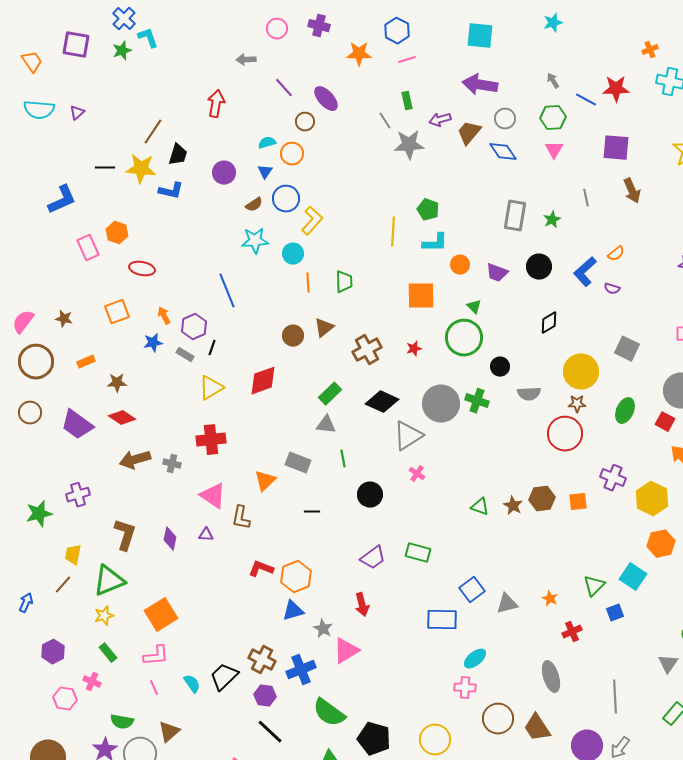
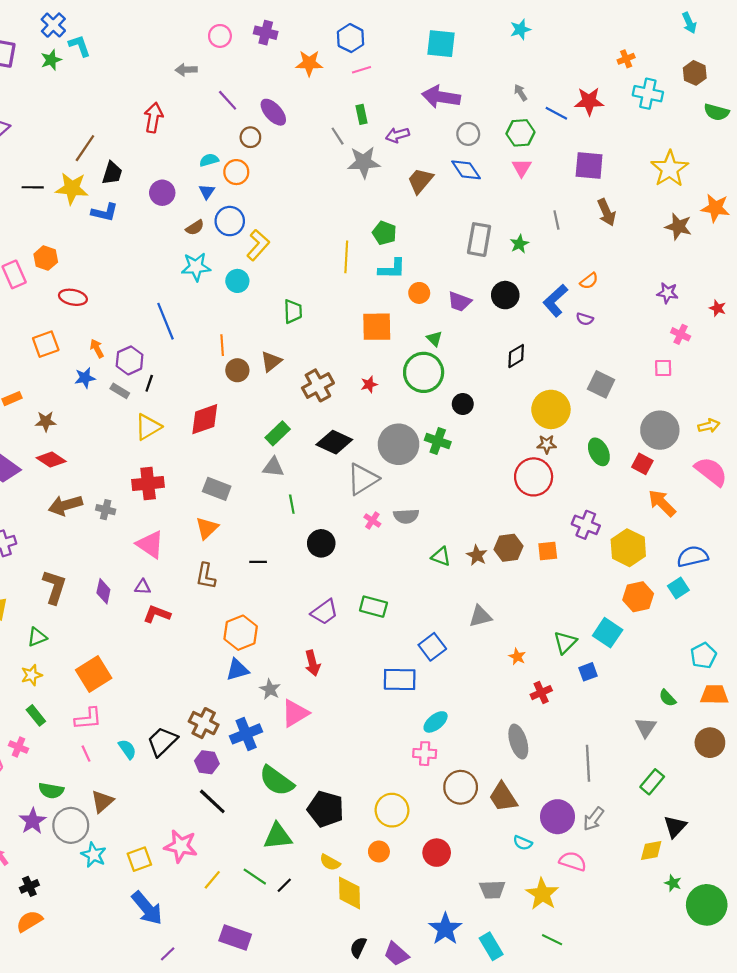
brown trapezoid: (469, 133) -> (420, 181), moved
orange line: (308, 283) -> (222, 345), moved
gray semicircle: (529, 394) -> (406, 516), moved
green ellipse: (625, 411) -> (599, 452), turned -50
gray rectangle: (298, 463) -> (217, 489), moved
brown L-shape: (241, 518) -> (206, 576), moved
red L-shape: (261, 569) -> (157, 614), moved
green triangle: (109, 581) -> (37, 637), size x0.6
gray triangle: (507, 604) -> (480, 616), moved

